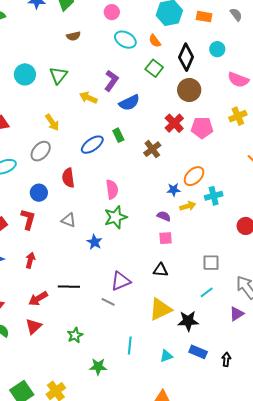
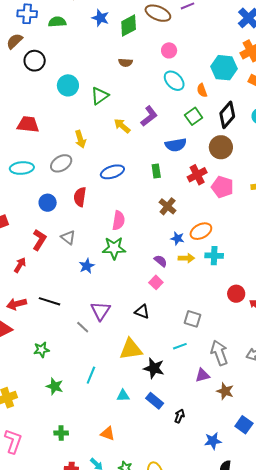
blue semicircle: (129, 103) -> (176, 145), moved
green rectangle: (118, 135) -> (156, 171), moved
brown cross: (152, 149) -> (168, 206), moved, turned -30
red L-shape: (28, 219) -> (39, 240), moved
pink square: (166, 238) -> (156, 282), turned 32
purple triangle: (121, 281) -> (101, 311), turned -50

